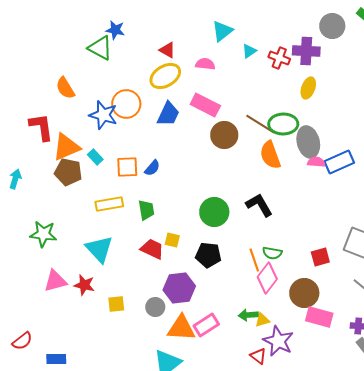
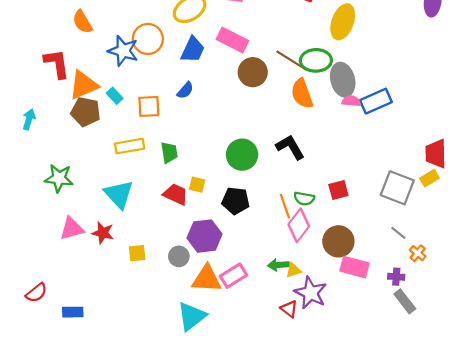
yellow ellipse: (308, 88) -> (343, 22), size x1.5
blue semicircle: (152, 168) -> (185, 90), moved
red square: (320, 257) -> (338, 190), moved

